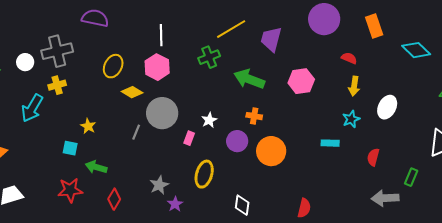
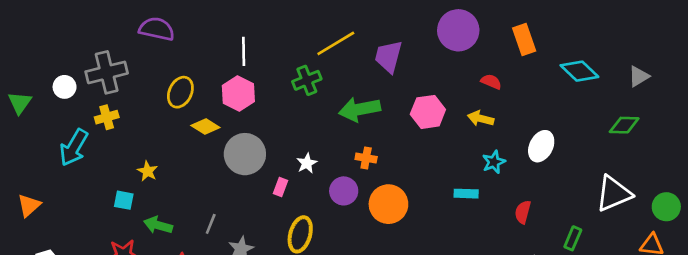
green arrow: (249, 79) -> (359, 109), turned -32
yellow arrow: (354, 86) -> (481, 119), moved, turned 96
gray line: (136, 132) -> (211, 224), moved

